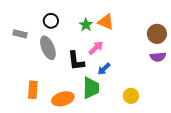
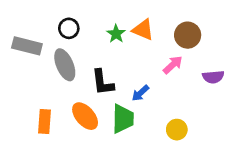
gray rectangle: (20, 34) -> (27, 46), size x1.5
brown circle: (157, 34) -> (188, 35), moved
pink arrow: (96, 48) -> (173, 65), moved
orange ellipse: (63, 99) -> (85, 116), moved, turned 65

